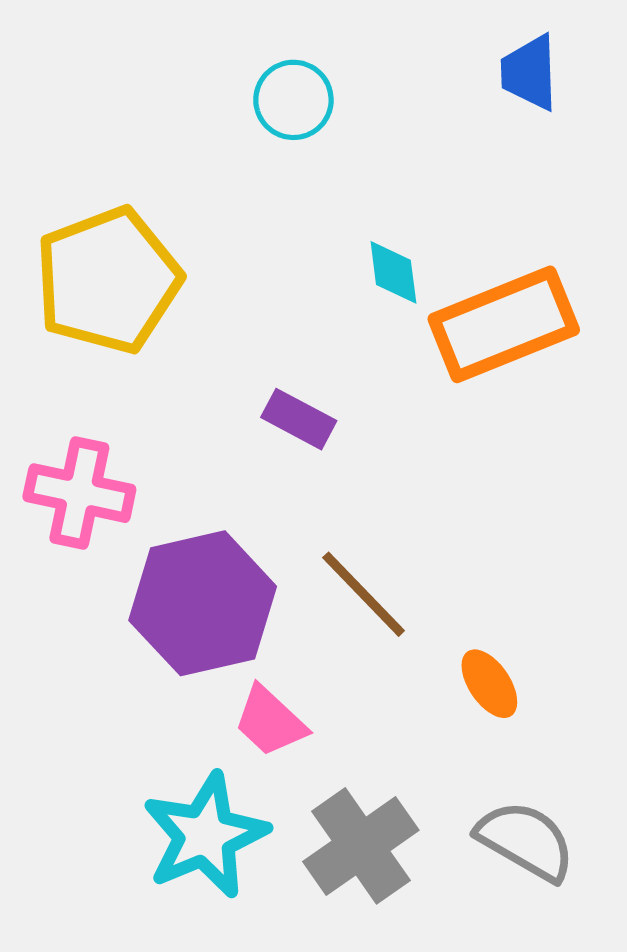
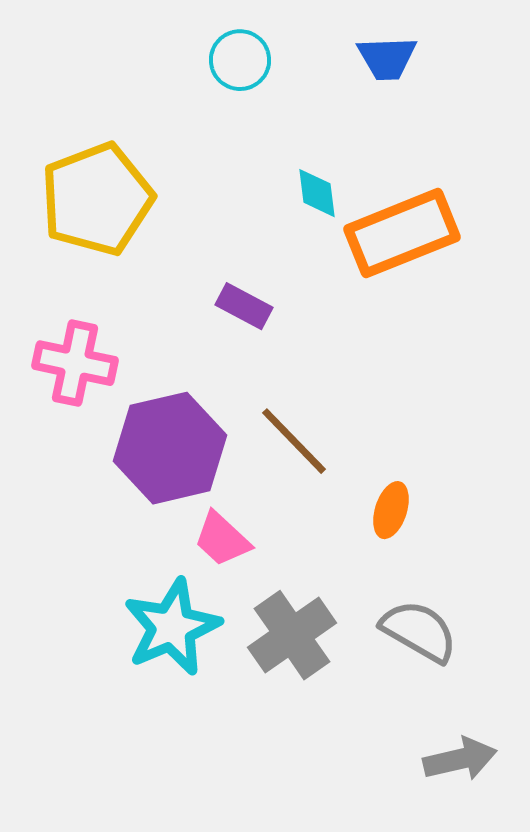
blue trapezoid: (530, 73) -> (387, 58), moved, turned -90
orange ellipse: (489, 684) -> (391, 510), turned 52

